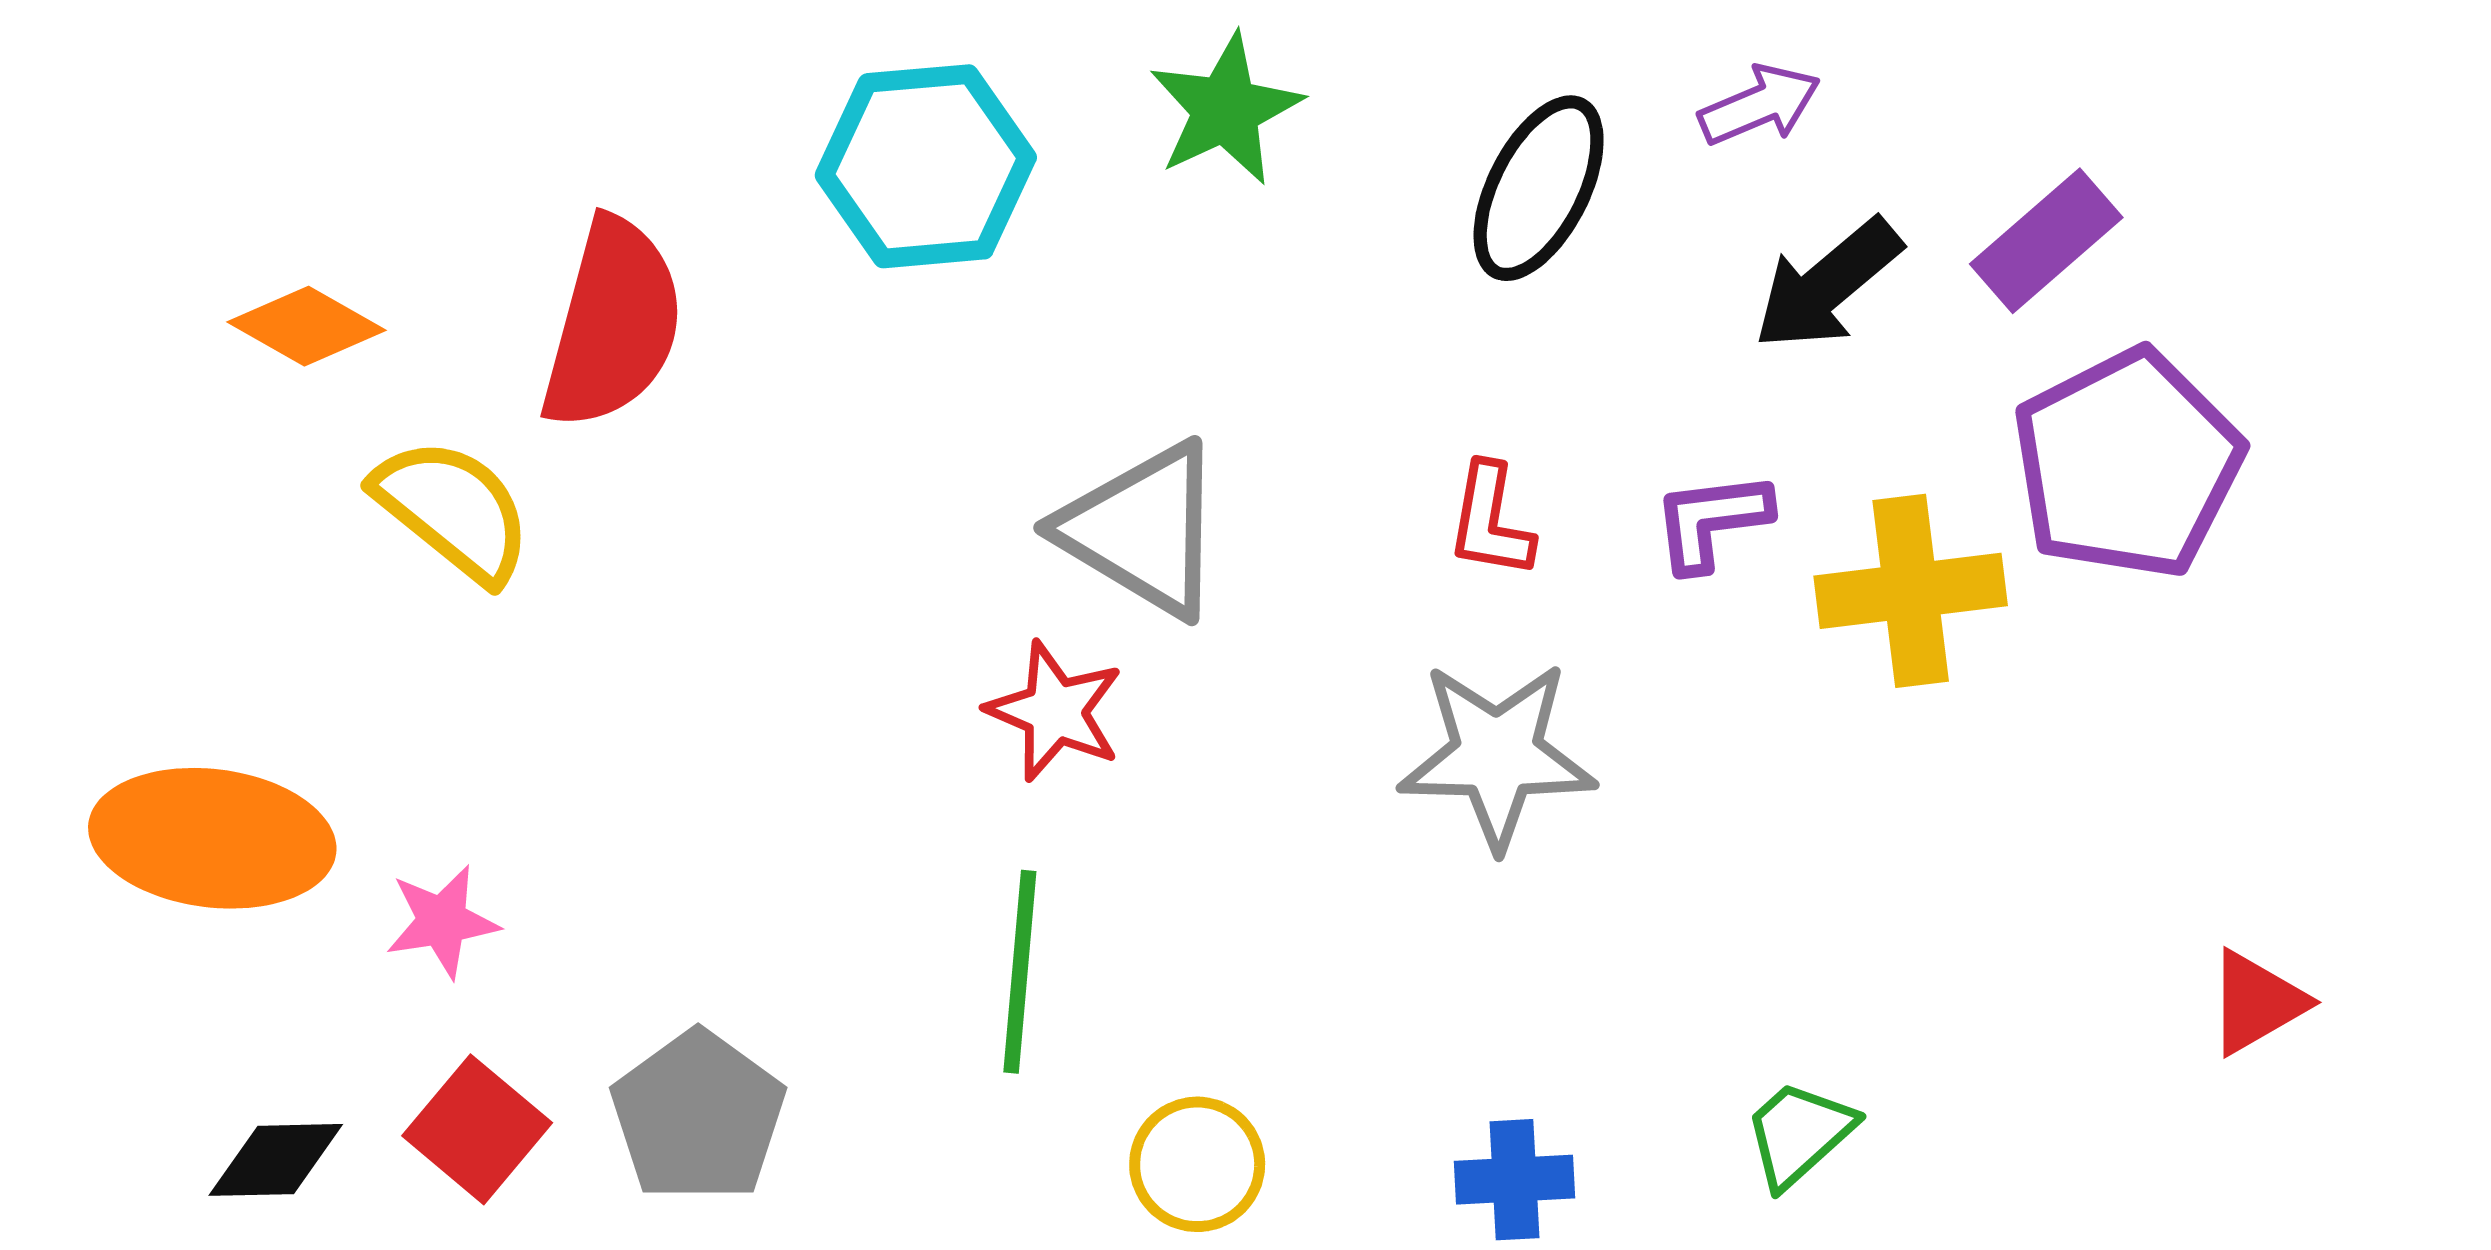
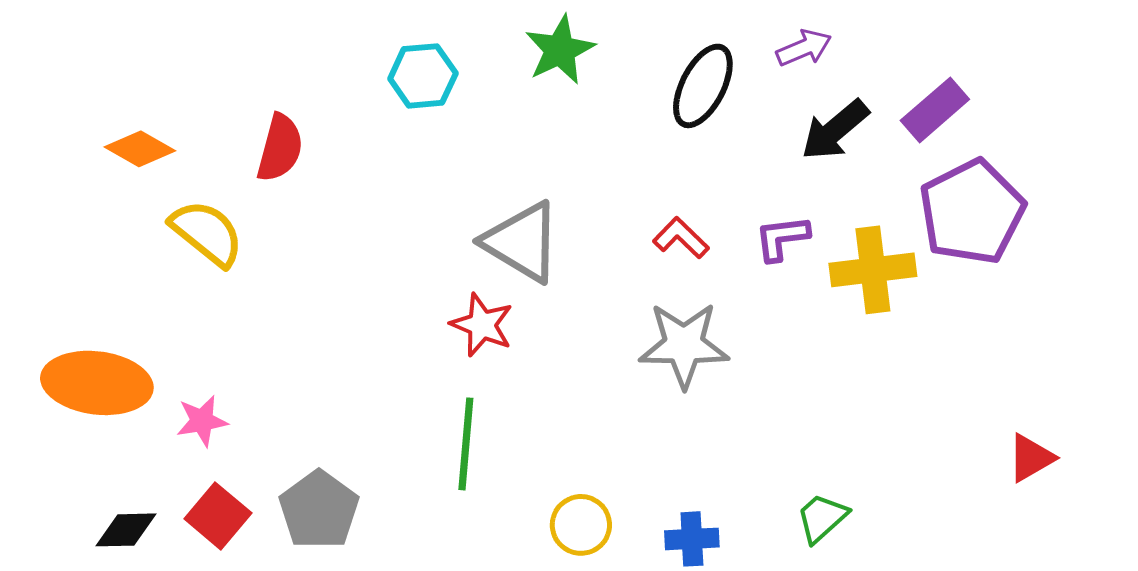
cyan hexagon: (926, 166) -> (423, 76), size x0.7
red semicircle: (613, 324) -> (280, 148), size x0.7
red L-shape: (1490, 521) -> (681, 238), turned 124
yellow circle: (1197, 1164) -> (581, 525), moved

